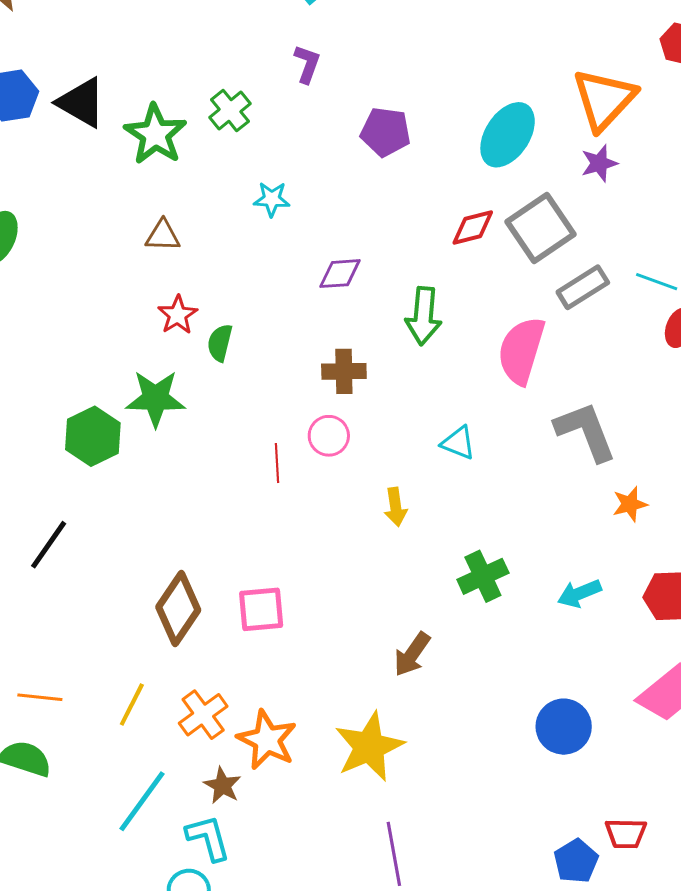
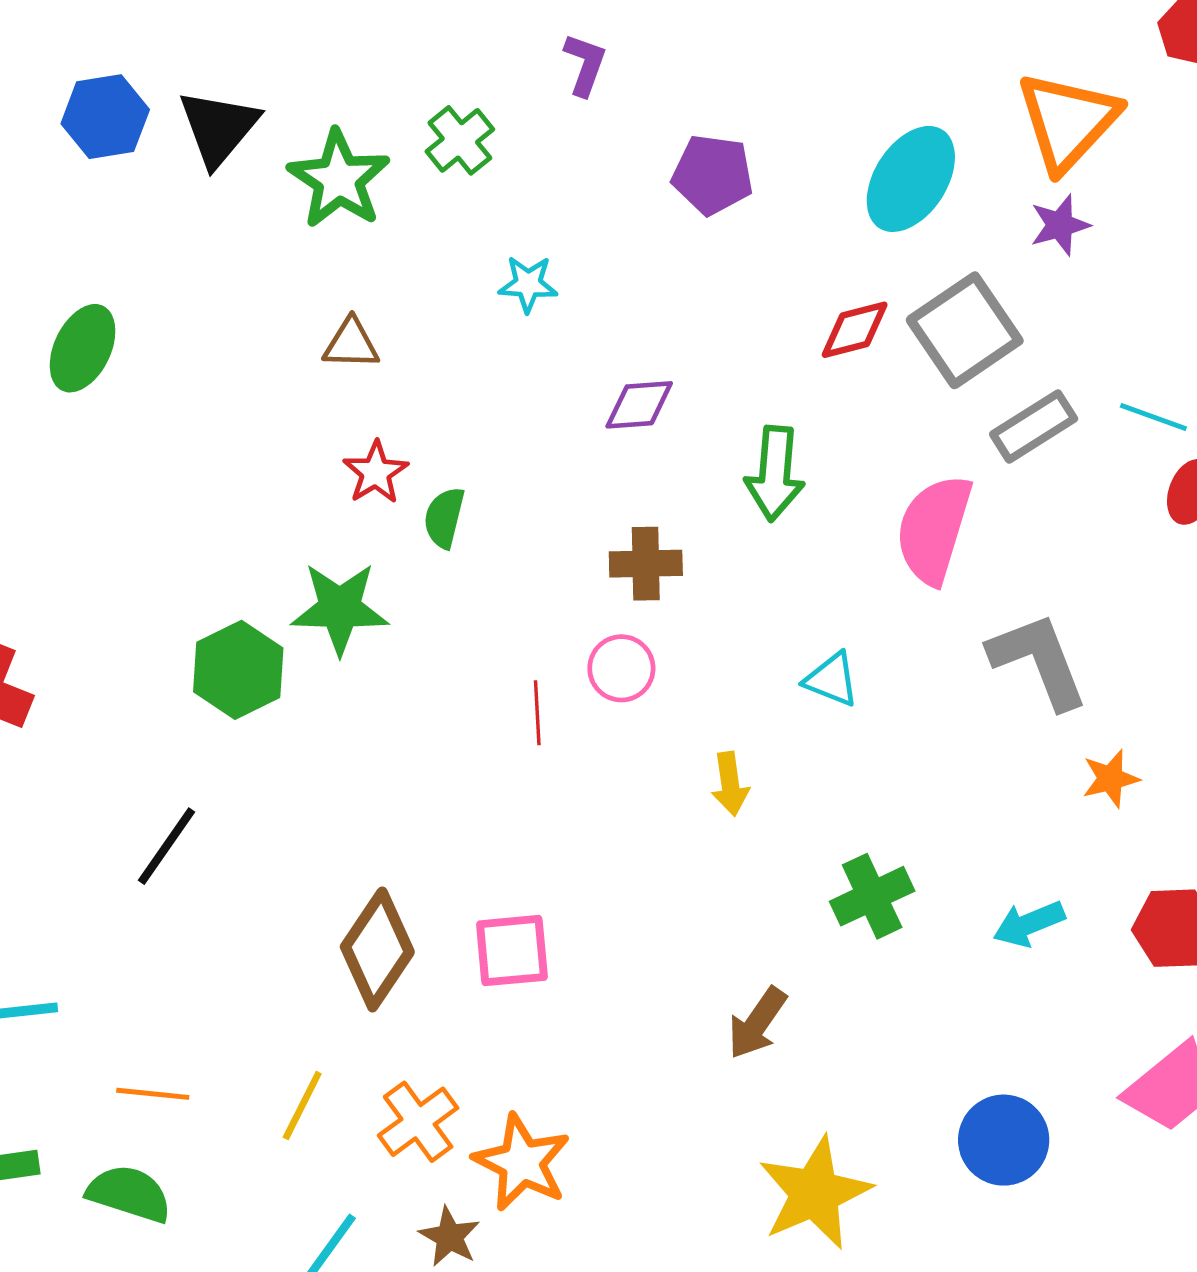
black triangle: (81, 102) -> (219, 128), turned 40
yellow star: (369, 747) -> (815, 1193), moved

